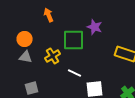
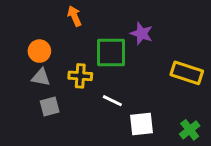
yellow cross: (53, 56) -> (80, 76), turned 35
gray square: (32, 88) -> (50, 107), moved

